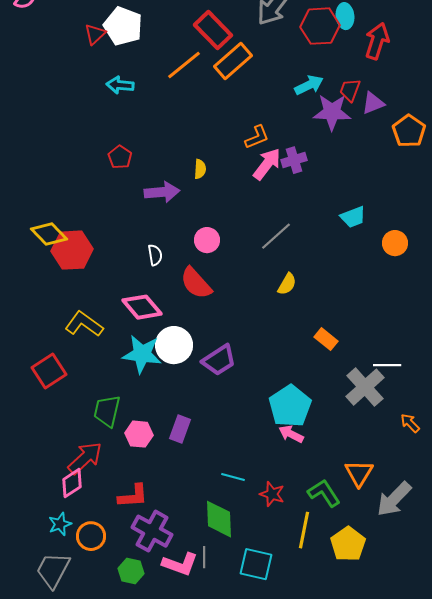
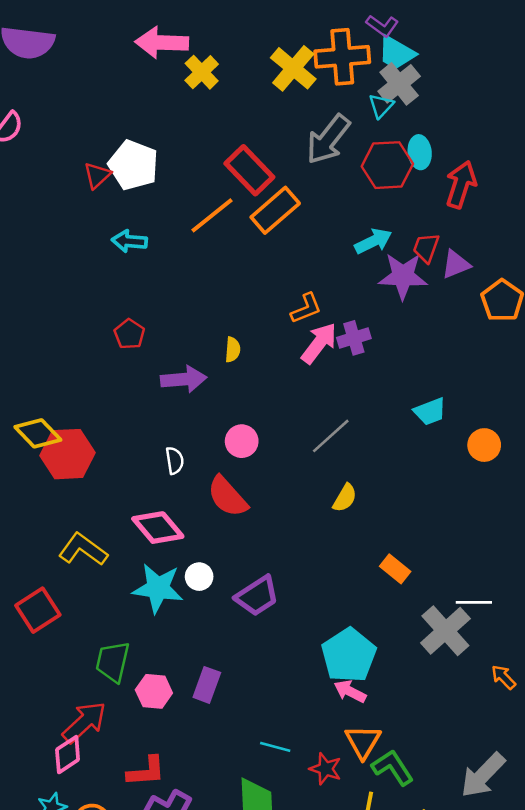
white circle: (174, 345) -> (199, 577), size x0.6
orange triangle: (359, 473) -> (363, 742), moved

